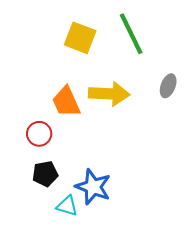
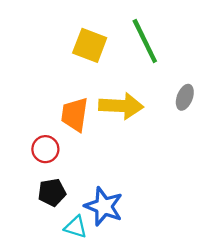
orange trapezoid: (66, 102) -> (75, 115), turned 32

